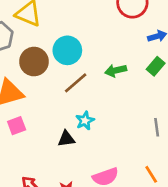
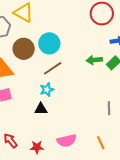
green arrow: (116, 71) -> (94, 60), moved
cyan star: (85, 121) -> (47, 90), moved

